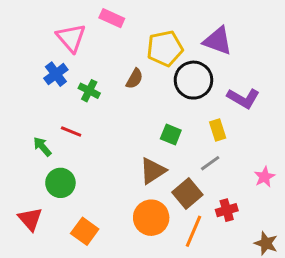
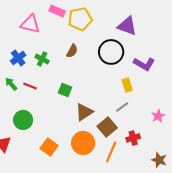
pink triangle: (71, 38) -> (30, 24), turned -35
yellow pentagon: (165, 48) -> (80, 19), moved
blue cross: (56, 74) -> (18, 58), moved
green square: (171, 135) -> (65, 90), moved
green arrow: (42, 147) -> (11, 84), moved
orange square: (85, 231) -> (49, 147), moved

